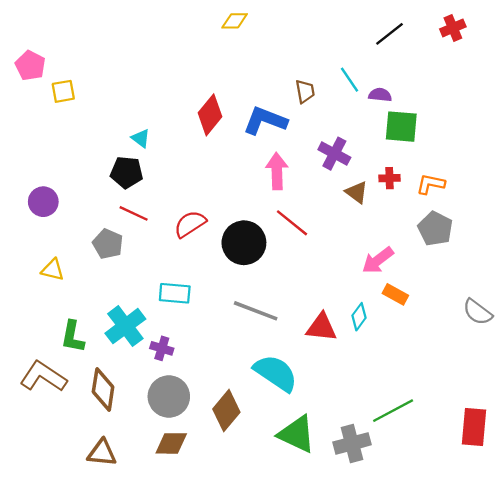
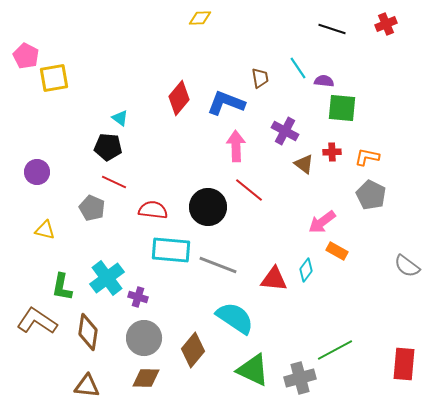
black line: (389, 34) -> (332, 29), turned 56
yellow square: (63, 91) -> (54, 78), size x1.4
red semicircle: (190, 224) -> (153, 210), moved, turned 40
cyan rectangle: (175, 293) -> (171, 250), moved, size x1.4

